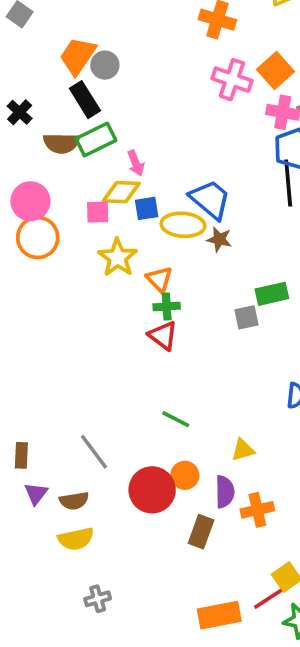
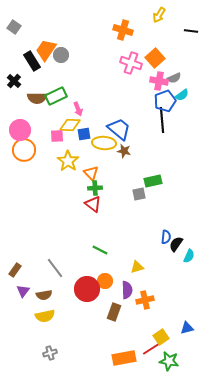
black rectangle: (85, 100) -> (32, 61), moved
brown rectangle: (21, 455) -> (15, 270), turned 32
gray cross: (98, 599) -> (50, 353), moved

